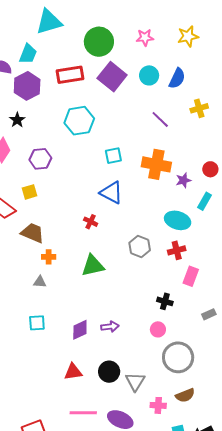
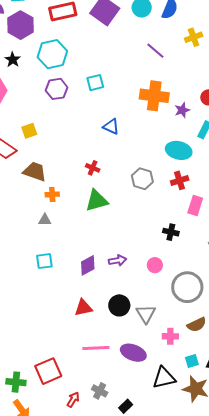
cyan hexagon: (79, 121) -> (52, 54), moved
cyan square: (113, 156) -> (95, 83), moved
purple hexagon: (40, 159) -> (57, 89), moved
blue triangle: (111, 193) -> (111, 127), size x0.7
red cross: (91, 222) -> (93, 168), moved
pink circle: (158, 329) -> (155, 265), moved

